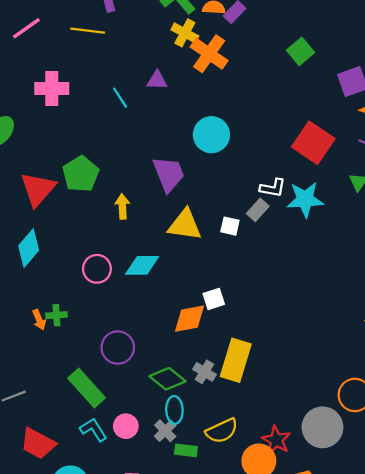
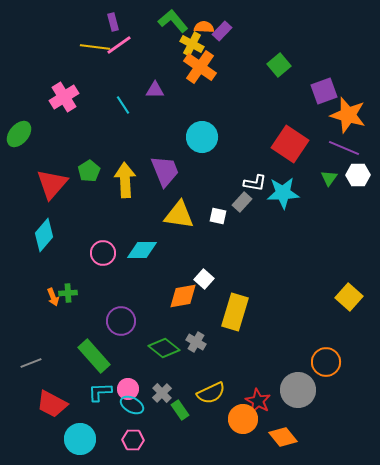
pink line: (26, 28) -> (119, 45), moved
yellow cross: (185, 33) -> (192, 44), moved
pink cross: (52, 88) -> (64, 97), turned -32
green pentagon: (81, 174) -> (89, 171), size x0.7
yellow arrow: (122, 206) -> (125, 180), moved, size x1.6
white square: (214, 299) -> (204, 279), turned -30
yellow rectangle: (236, 360) -> (235, 312), moved
cyan ellipse: (174, 410) -> (132, 405), moved, turned -60
cyan L-shape: (93, 430) -> (100, 392), turned -60
green rectangle: (186, 450) -> (180, 410), turned 48

